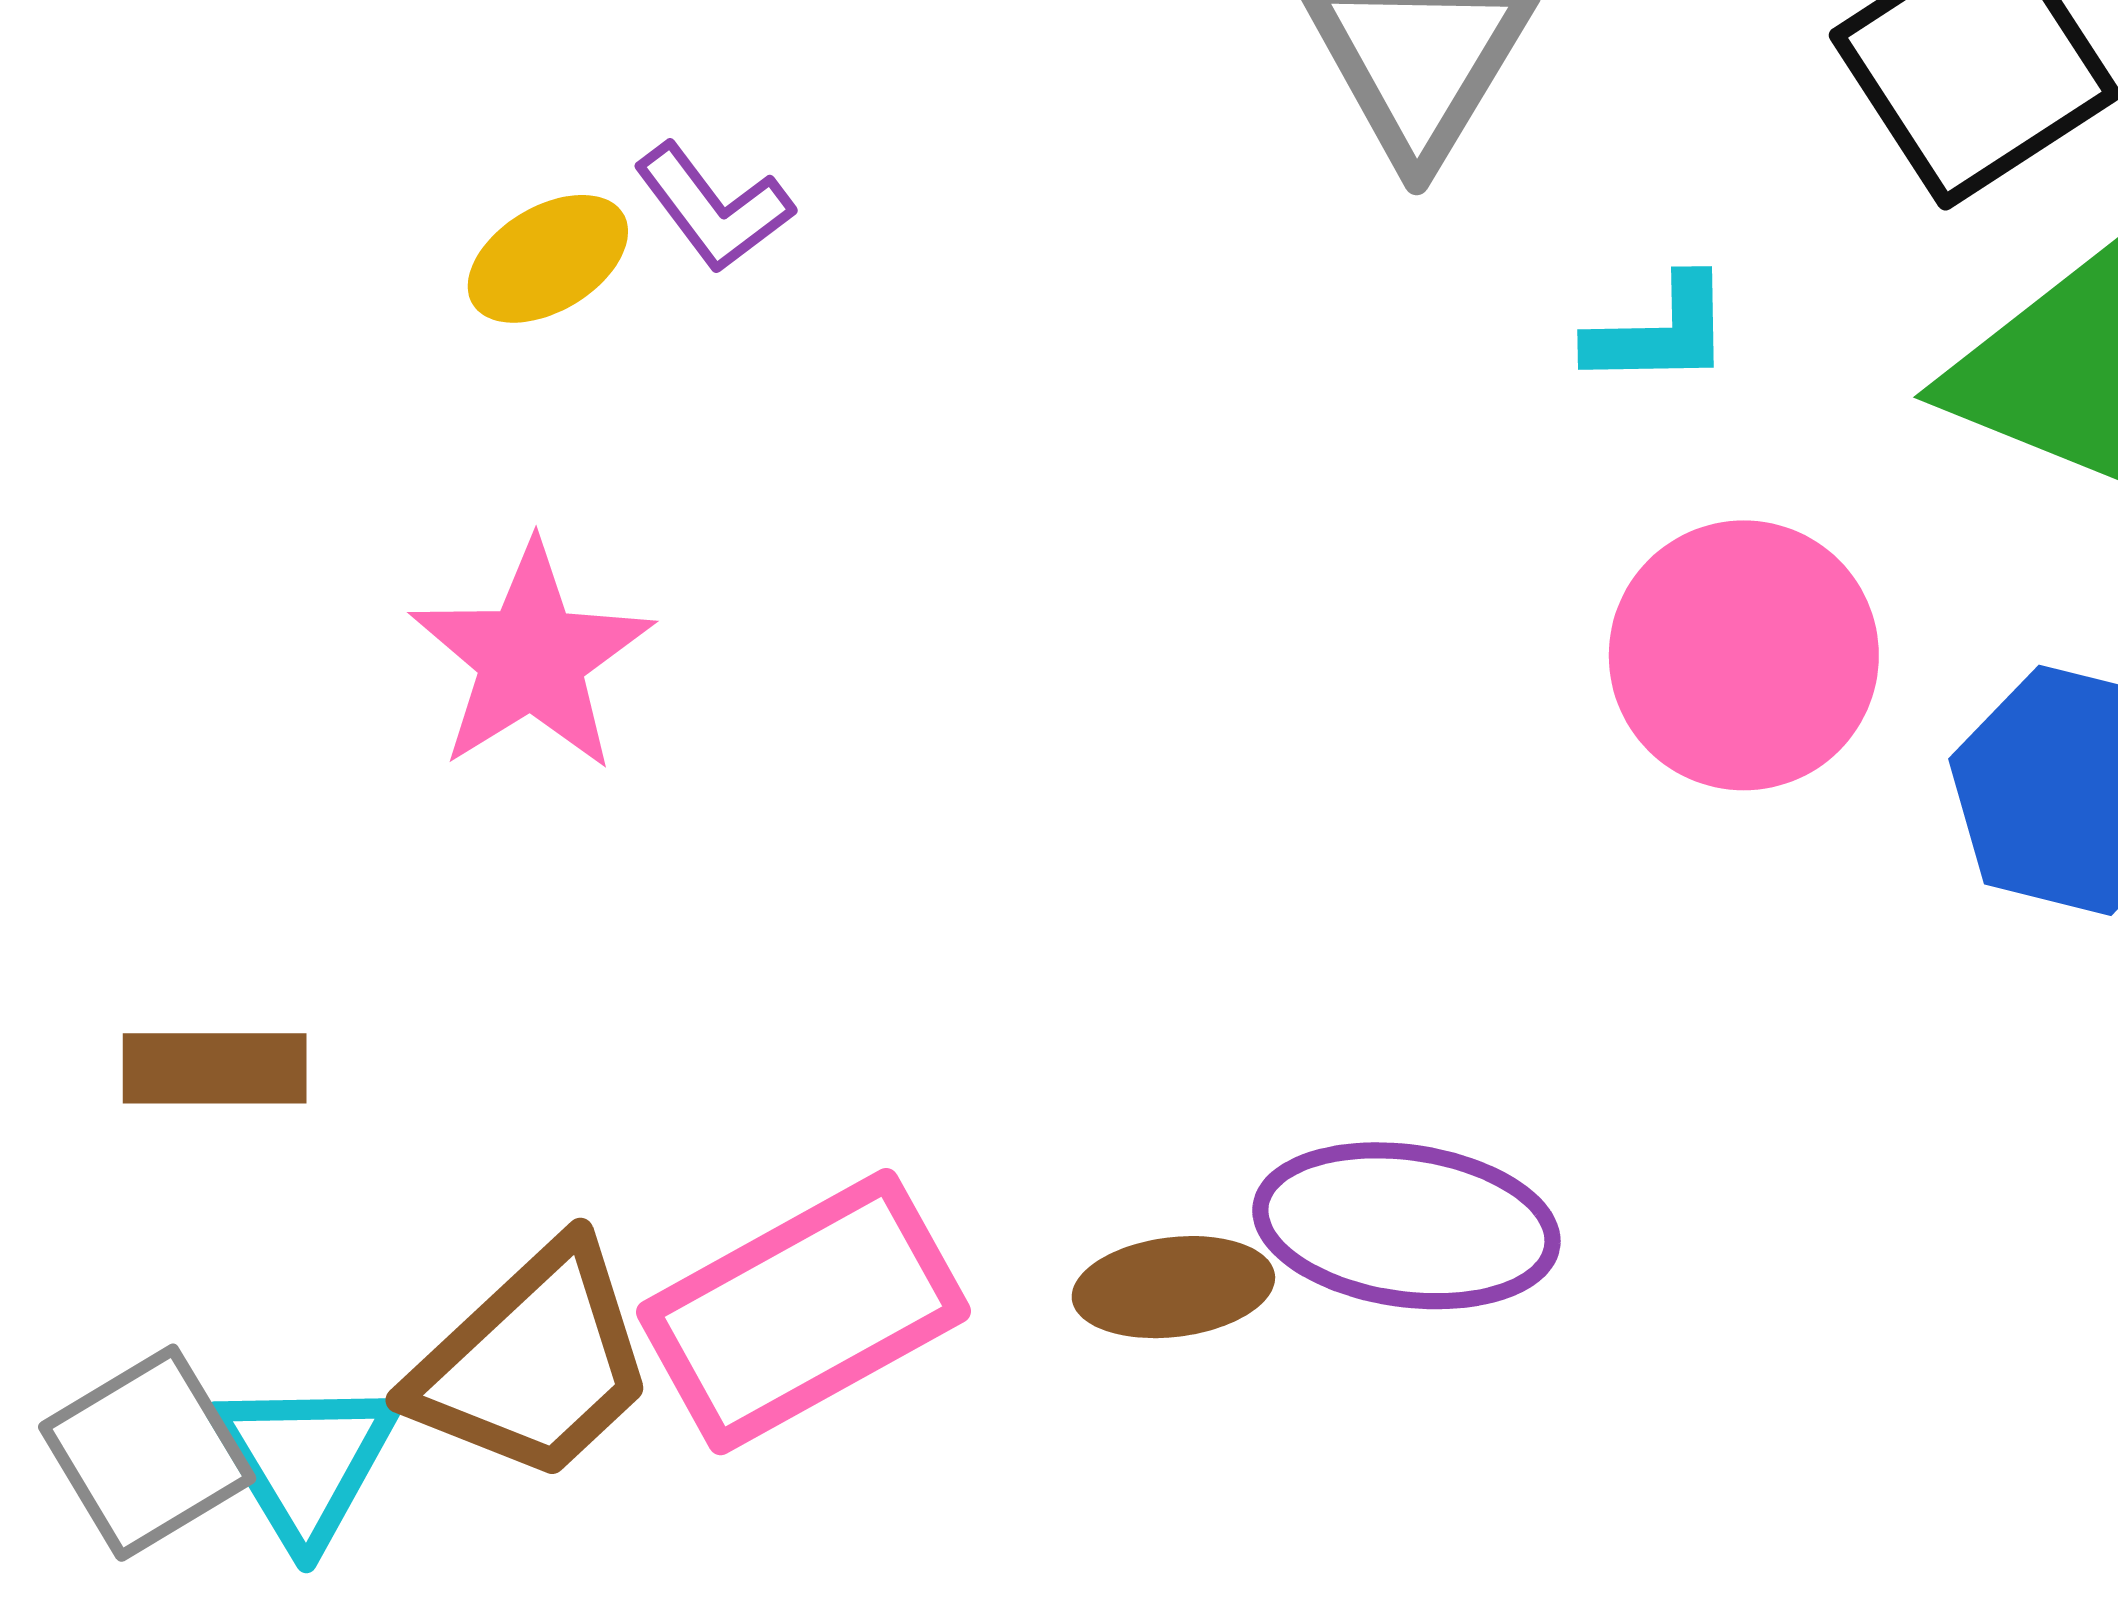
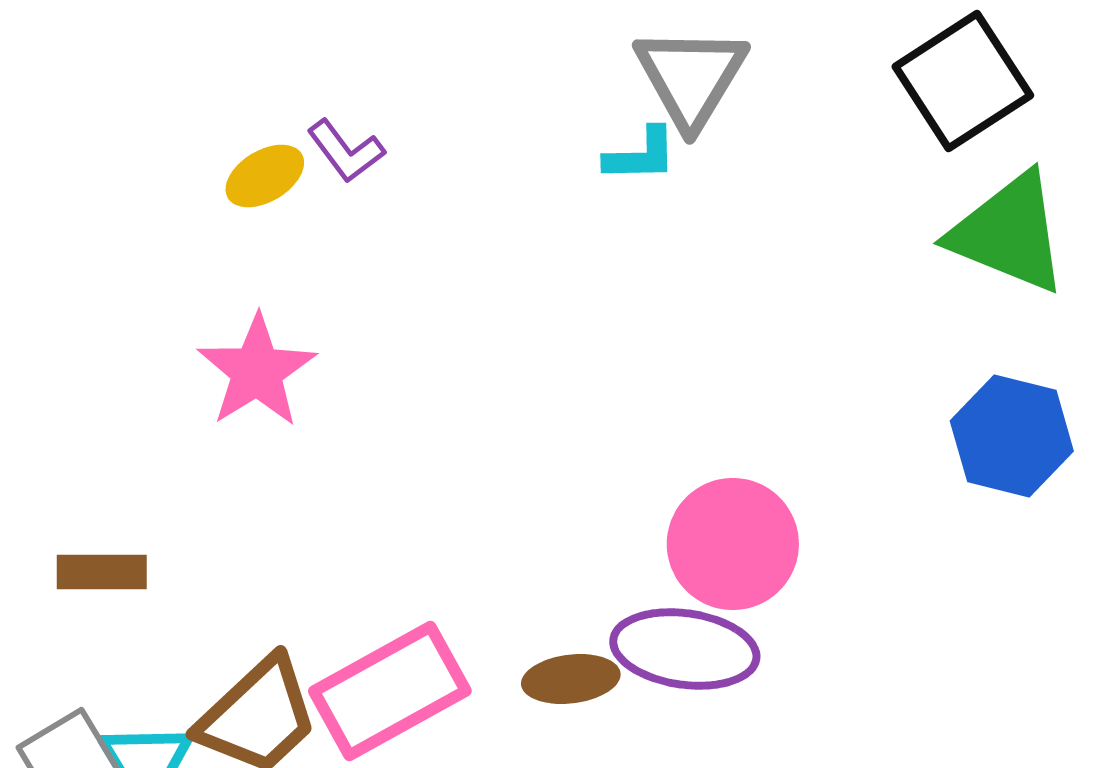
cyan L-shape: (1660, 332) -> (641, 155), moved
pink circle: (1744, 655) -> (733, 544), moved

